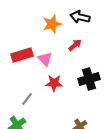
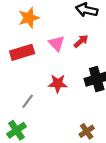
orange star: (52, 24) -> (29, 18), moved
pink triangle: (45, 59) -> (57, 43), moved

